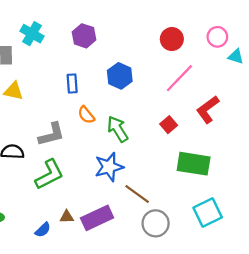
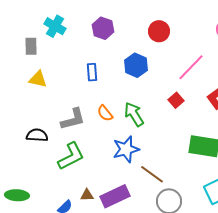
red circle: (172, 39) -> (159, 31), moved
orange semicircle: (86, 115) -> (105, 113), moved
red square: (169, 125) -> (176, 100), moved

